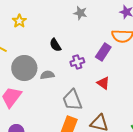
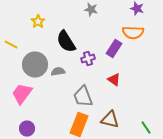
yellow star: (19, 21) -> (38, 22), moved
black semicircle: (55, 45) -> (66, 42), size x1.6

